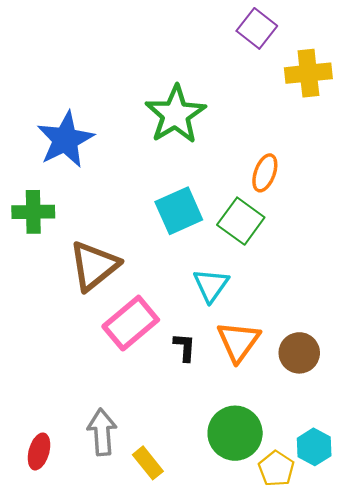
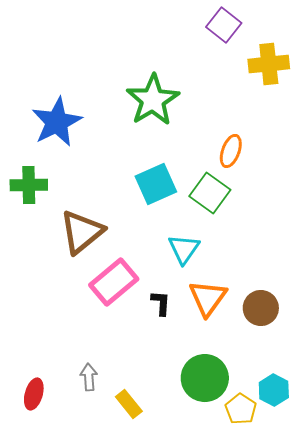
gray arrow: (102, 432) -> (89, 377), size x0.7

